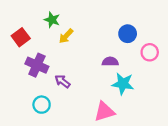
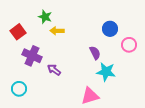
yellow arrow: (66, 36) -> (57, 31), turned 48
purple semicircle: (110, 62) -> (95, 53), turned 64
cyan circle: (42, 105) -> (19, 89), moved

